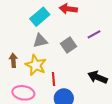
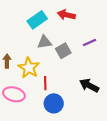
gray triangle: (40, 41) -> (44, 42), moved

